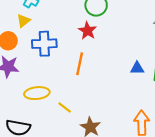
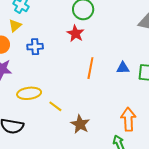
blue cross: (44, 44) -> (35, 47), size x0.7
orange line: (80, 64) -> (90, 68), moved

